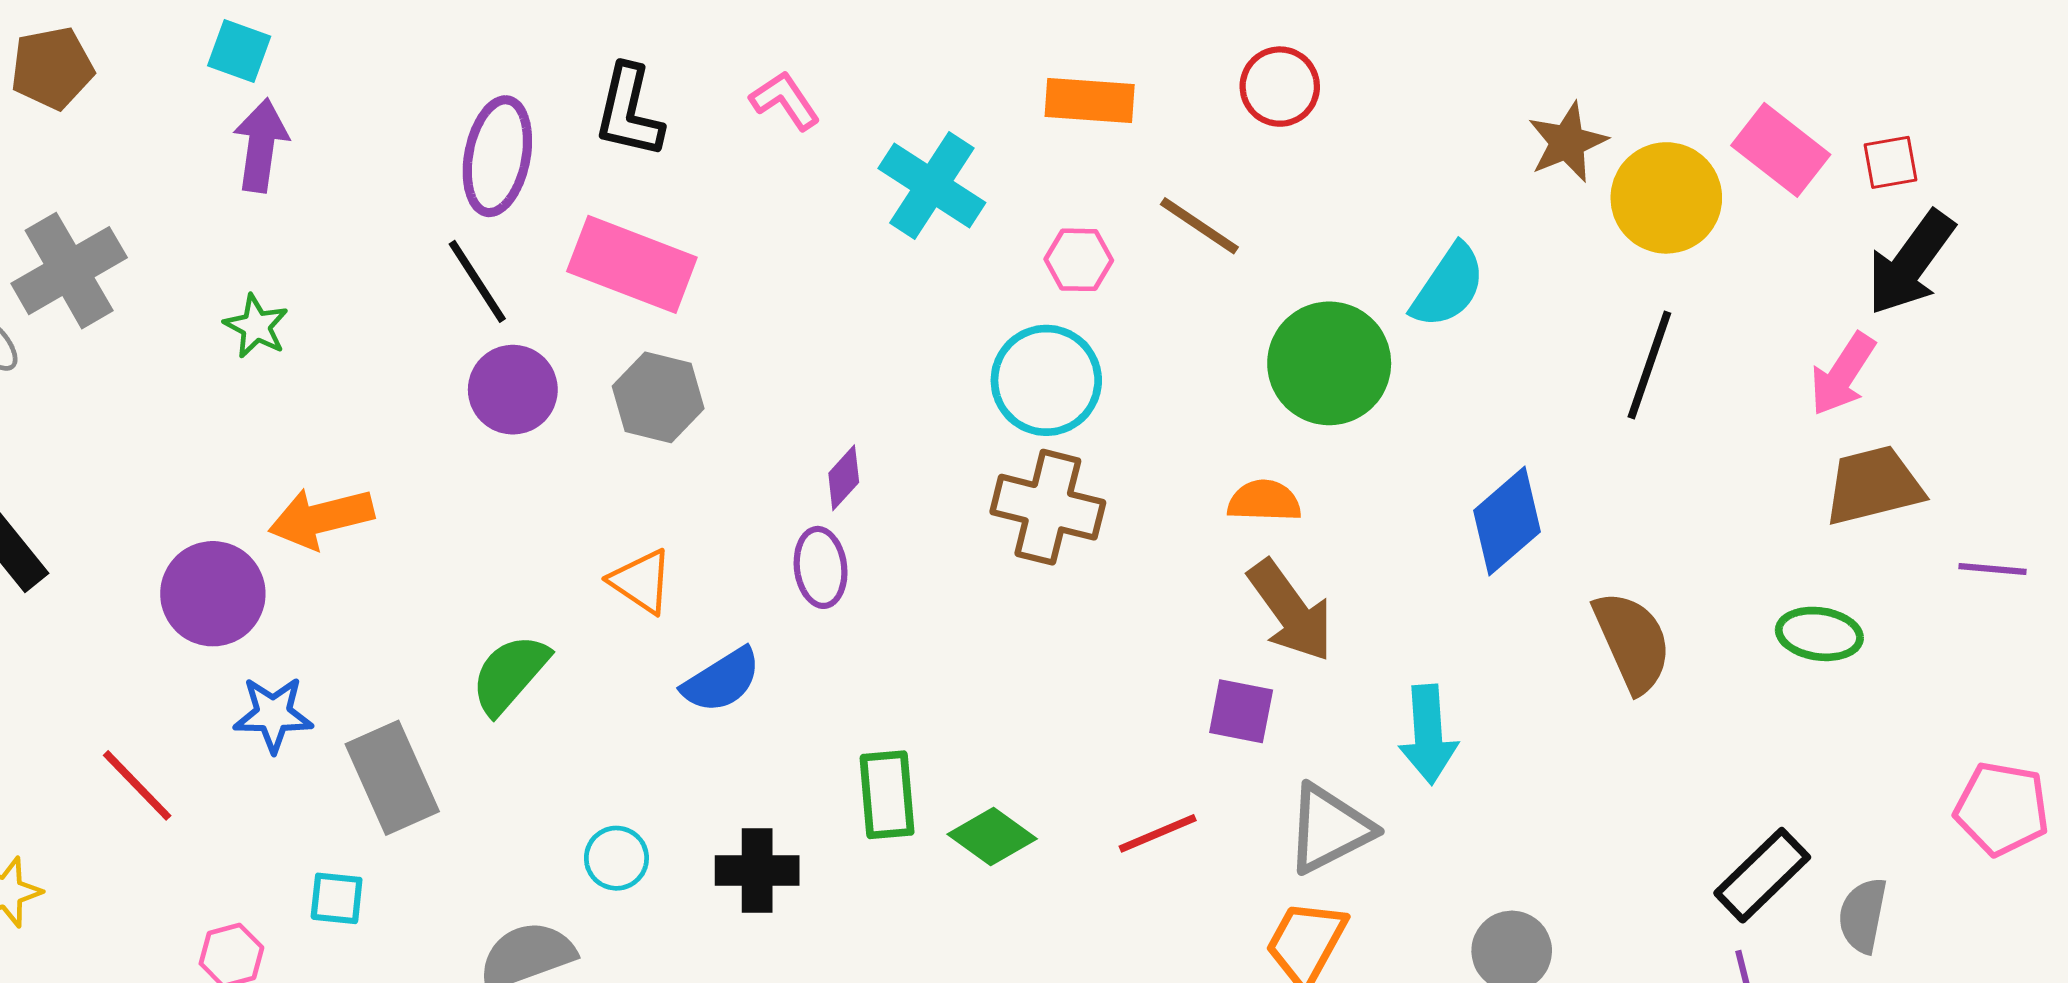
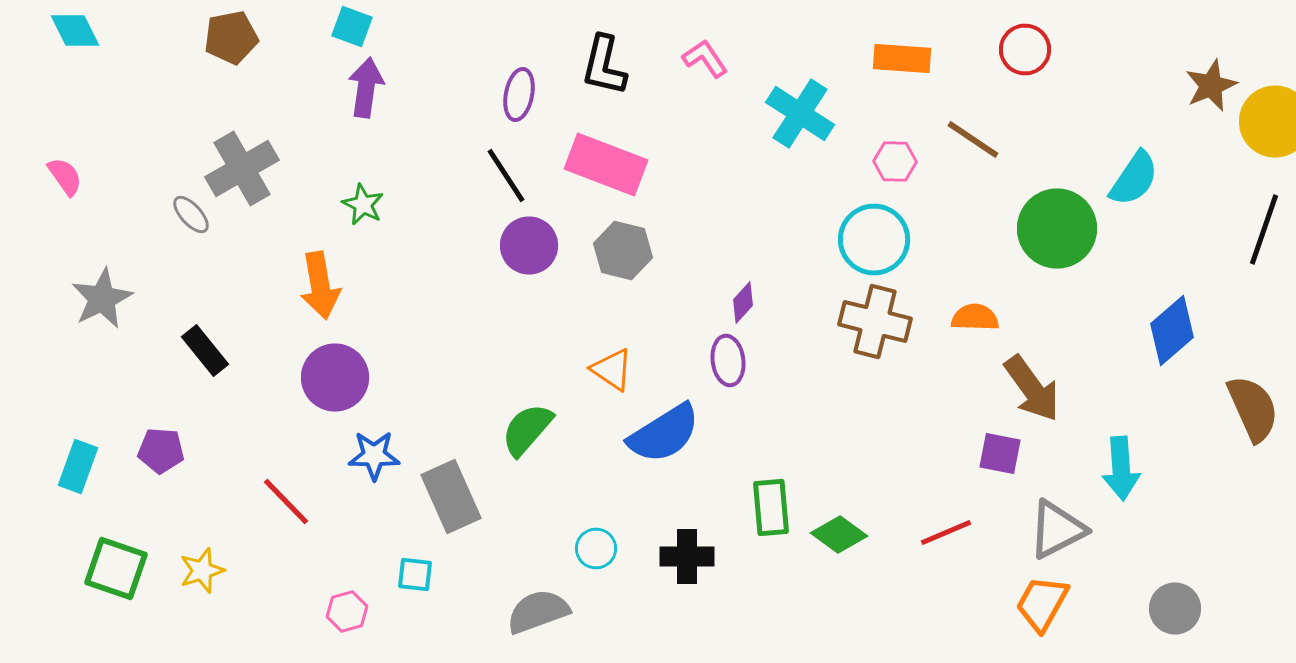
purple ellipse: (497, 156) -> (519, 94), size x0.7
orange semicircle: (1264, 501) -> (975, 318), moved
orange arrow: (321, 518) -> (320, 286), moved, turned -86
blue semicircle: (722, 680) -> (664, 434), size x1.4

